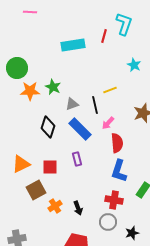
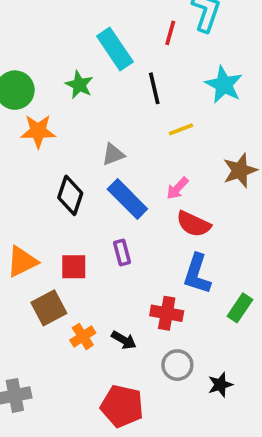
cyan rectangle: (73, 45) -> (115, 49), turned 65
cyan star: (134, 65) -> (224, 85), size x1.5
green star: (53, 87) -> (79, 85), moved
black line: (95, 105) -> (154, 88), moved
red semicircle: (117, 143) -> (193, 224), turned 120
red cross: (114, 200) -> (167, 313), moved
black arrow: (78, 208) -> (124, 340), turned -40

